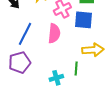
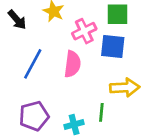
purple pentagon: (20, 63) -> (34, 116), moved

